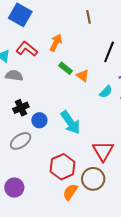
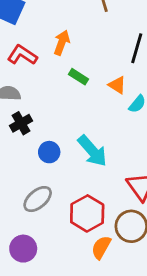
orange triangle: (83, 76) -> (117, 85), moved
black cross: (21, 108) -> (21, 123), moved
gray ellipse: (21, 141) -> (38, 199), moved

